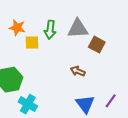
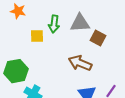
orange star: (17, 28) -> (18, 11), moved
brown arrow: (78, 71) -> (80, 63), size x1.6

